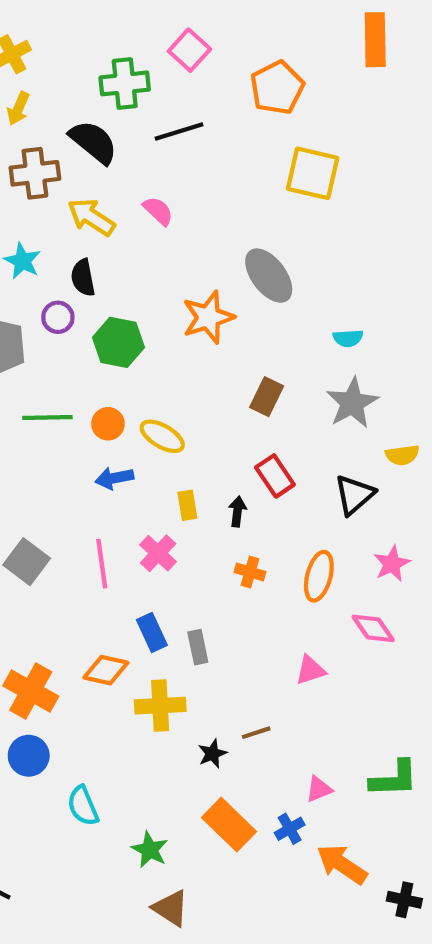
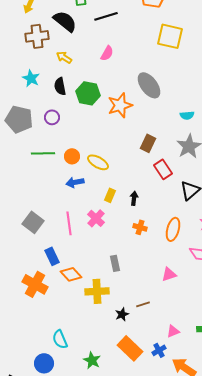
pink semicircle: (158, 211) -> (107, 53), moved, turned 77
yellow arrow: (91, 217) -> (64, 57), size x0.7
purple circle: (58, 317) -> (52, 117), moved
green hexagon: (118, 342) -> (88, 93), moved
red rectangle: (275, 476) -> (163, 169), moved
yellow rectangle: (187, 505) -> (110, 195), turned 32
blue rectangle: (152, 633) -> (52, 256), moved
orange diamond: (106, 670) -> (71, 274), turned 35
blue circle: (29, 756) -> (44, 363), moved

